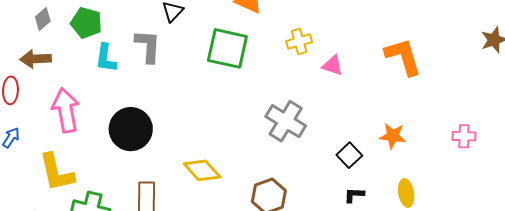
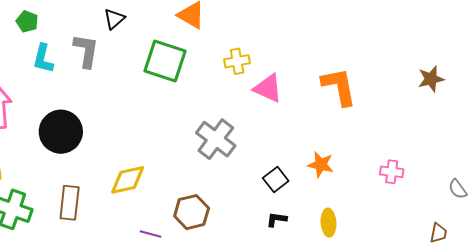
green pentagon: (86, 23) -> (27, 22), size x0.7
pink triangle: (333, 65) -> (268, 88), size x1.4
yellow diamond: (202, 170) -> (128, 180), turned -66

